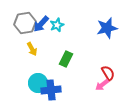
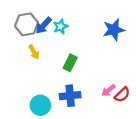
red semicircle: (108, 73) -> (122, 95), moved, turned 77
cyan circle: (38, 83) -> (40, 105), moved
blue cross: (51, 90) -> (70, 96), moved

